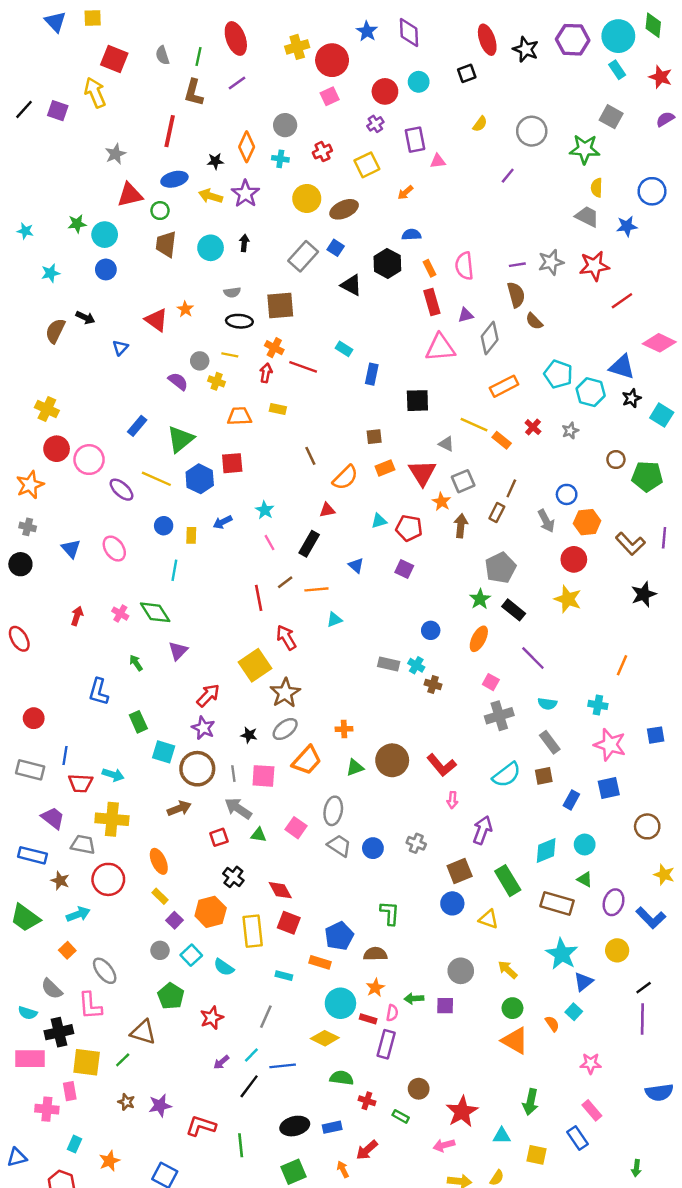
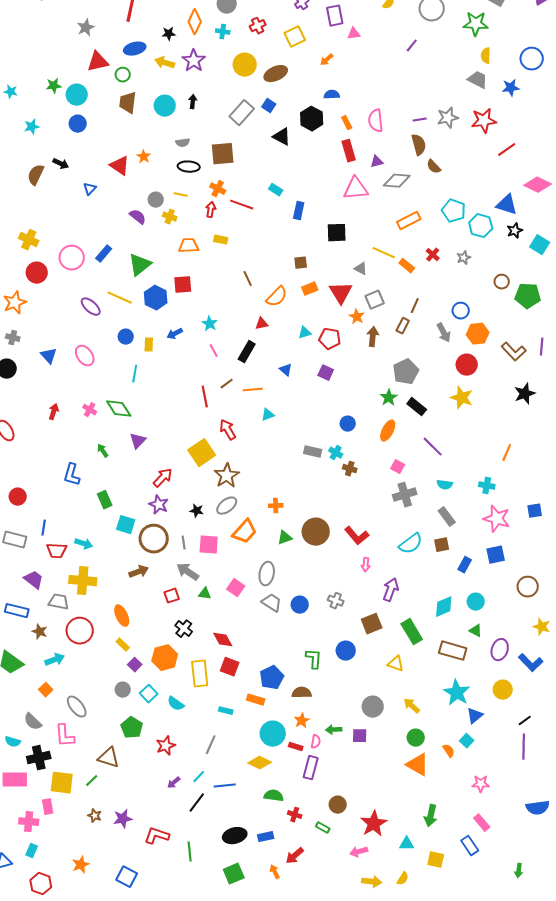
gray diamond: (490, 338) -> (397, 181), turned 56
pink circle: (89, 460) -> (72, 258), moved
blue circle: (452, 903) -> (346, 651), moved
cyan rectangle: (75, 1144) -> (32, 851), moved

